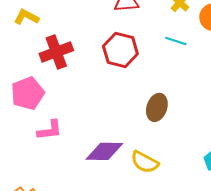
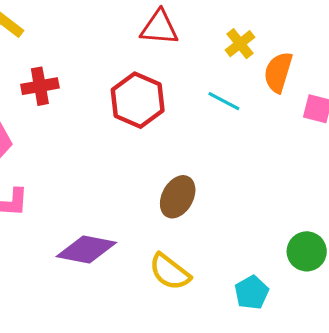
red cross: (56, 52) -> (40, 86), size x0.7
yellow semicircle: (145, 162) -> (170, 272), moved

